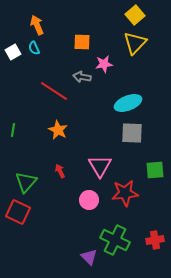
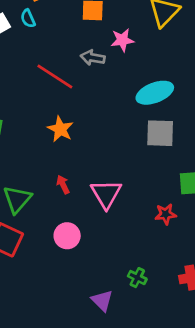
pink triangle: (100, 166) -> (106, 194), moved
red star: (125, 193) -> (166, 214), moved, size x0.6
pink circle: (89, 200) -> (67, 236), moved
green cross: (115, 240) -> (137, 278), size x0.5

